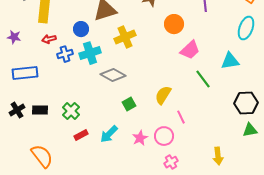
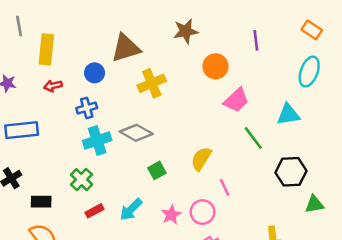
cyan cross: (90, 53) -> (97, 141), moved
blue cross: (65, 54) -> (87, 108), moved
black hexagon: (246, 103) -> (291, 172), moved
black rectangle: (40, 110) -> (41, 202), moved

